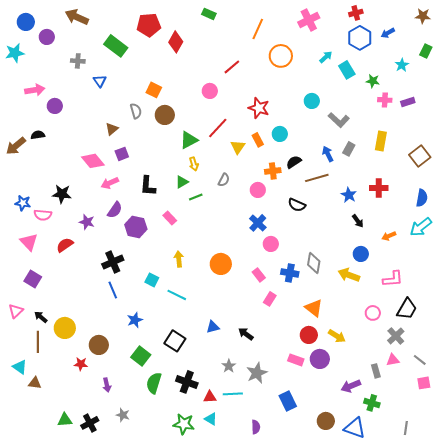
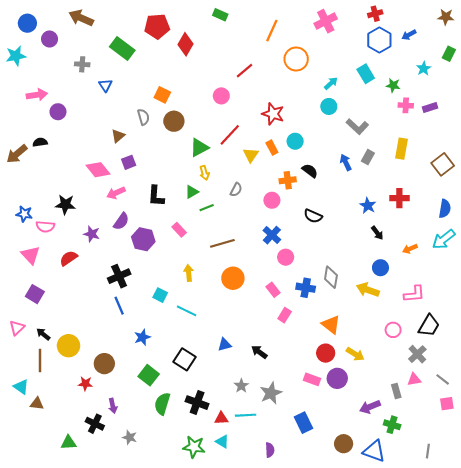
cyan arrow: (326, 57) -> (331, 83), moved
black semicircle: (294, 162) -> (310, 171), turned 70
brown line: (317, 178) -> (222, 243), moved
black cross: (90, 423) -> (95, 424), moved, turned -36

